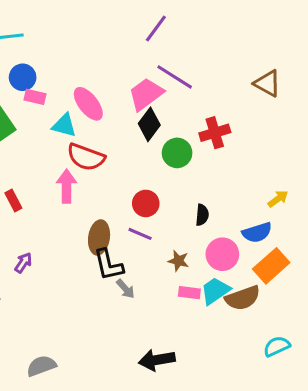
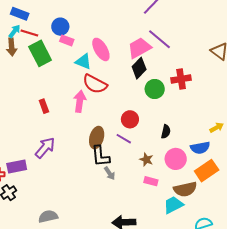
purple arrow: (23, 263) -> (45, 148), size x1.6
cyan trapezoid: (215, 291) -> (173, 205), moved

